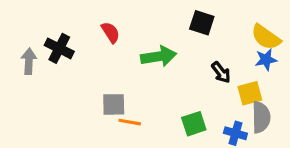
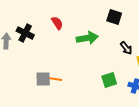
gray square: (114, 104) -> (43, 79), moved
orange line: (130, 122) -> (55, 79), moved

